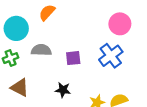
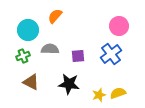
black star: (63, 90) -> (69, 84), size x1.5

